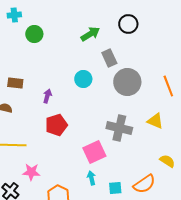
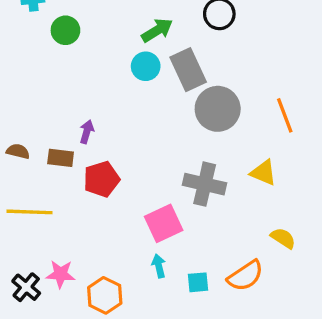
gray rectangle: (109, 58) -> (188, 70), size x1.4
cyan circle: (83, 79) -> (146, 66), moved
brown rectangle: (15, 83) -> (61, 158), moved
pink star: (31, 172) -> (61, 274), moved

